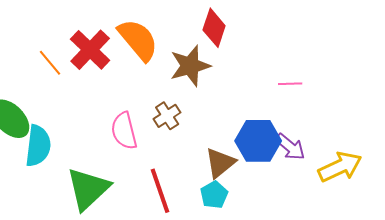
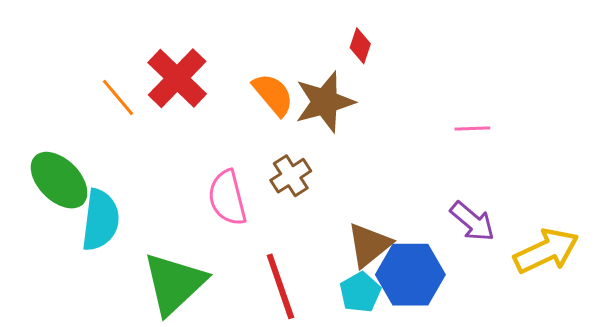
red diamond: (214, 28) -> (360, 46), size x0.6
orange semicircle: (138, 40) -> (273, 94), moved, size x0.7
blue hexagon: (258, 141) -> (410, 275), moved

